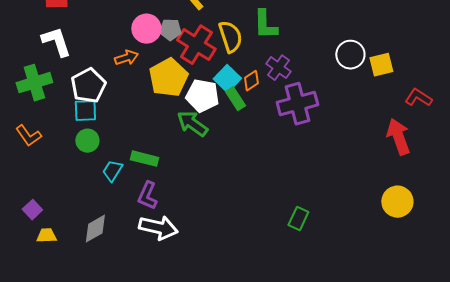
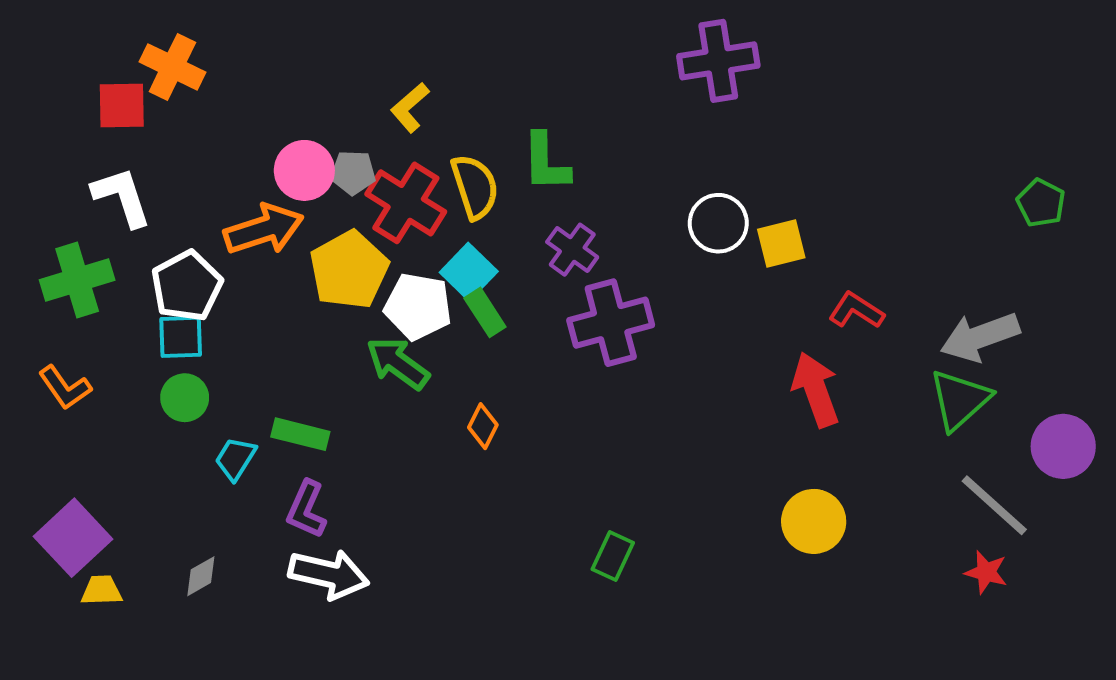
orange arrow: (126, 58) -> (264, 229), size x1.6
orange diamond: (251, 81) -> (483, 426), moved, turned -30
purple square: (32, 210) -> (73, 538), size x1.8
gray diamond: (95, 229) -> (201, 576), size x0.7

